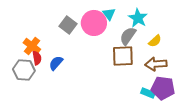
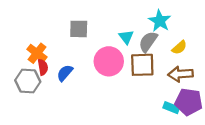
cyan triangle: (109, 14) -> (126, 37), moved
pink circle: (94, 23) -> (109, 61), moved
gray square: (68, 25) -> (79, 29), turned -36

